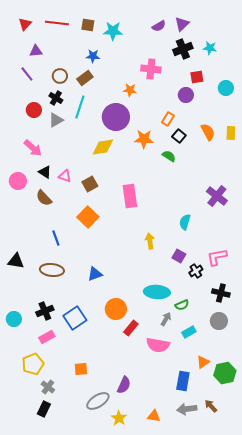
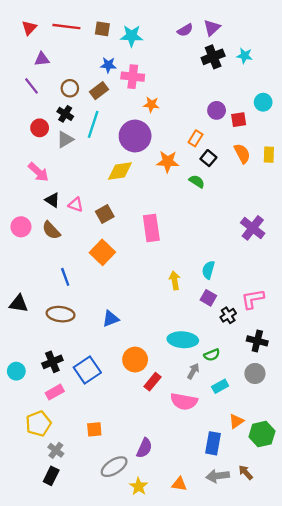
pink cross: (151, 69) -> (133, 77), moved
red square: (197, 77) -> (239, 120), moved
pink circle: (18, 181) -> (21, 227), moved
cyan semicircle: (185, 222) -> (208, 270), moved

